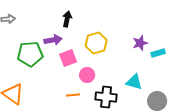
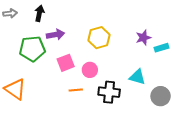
black arrow: (67, 19) -> (39, 13), moved
pink square: (68, 58) -> (66, 63), moved

